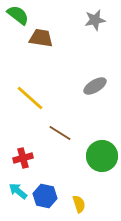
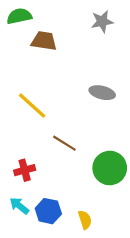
green semicircle: (18, 15) -> (19, 16), turned -50
gray ellipse: (95, 86) -> (102, 93), turned 45

